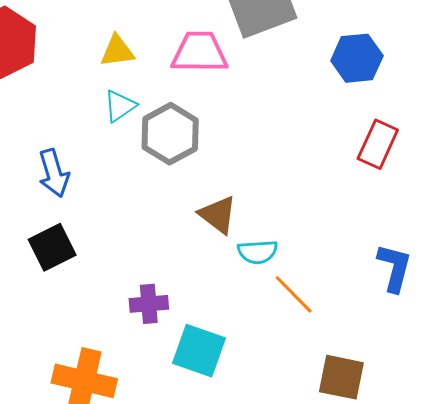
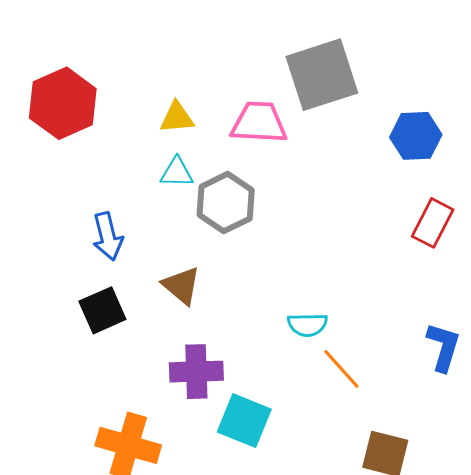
cyan triangle: (120, 106) -> (177, 172), turned 33
brown triangle: (218, 215) -> (182, 285), moved
purple cross: (149, 304) -> (196, 372), size x1.4

